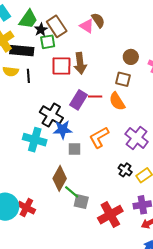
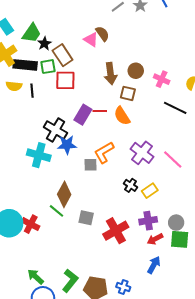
brown rectangle: (57, 26) -> (63, 55), moved
green square: (48, 42) -> (48, 67), moved
brown arrow: (80, 63) -> (111, 74), moved
gray square: (74, 149) -> (90, 165), moved
green line: (72, 192) -> (56, 211), moved

